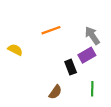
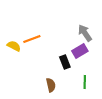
orange line: (51, 30) -> (32, 39), moved
brown semicircle: (55, 92) -> (51, 85), turned -48

